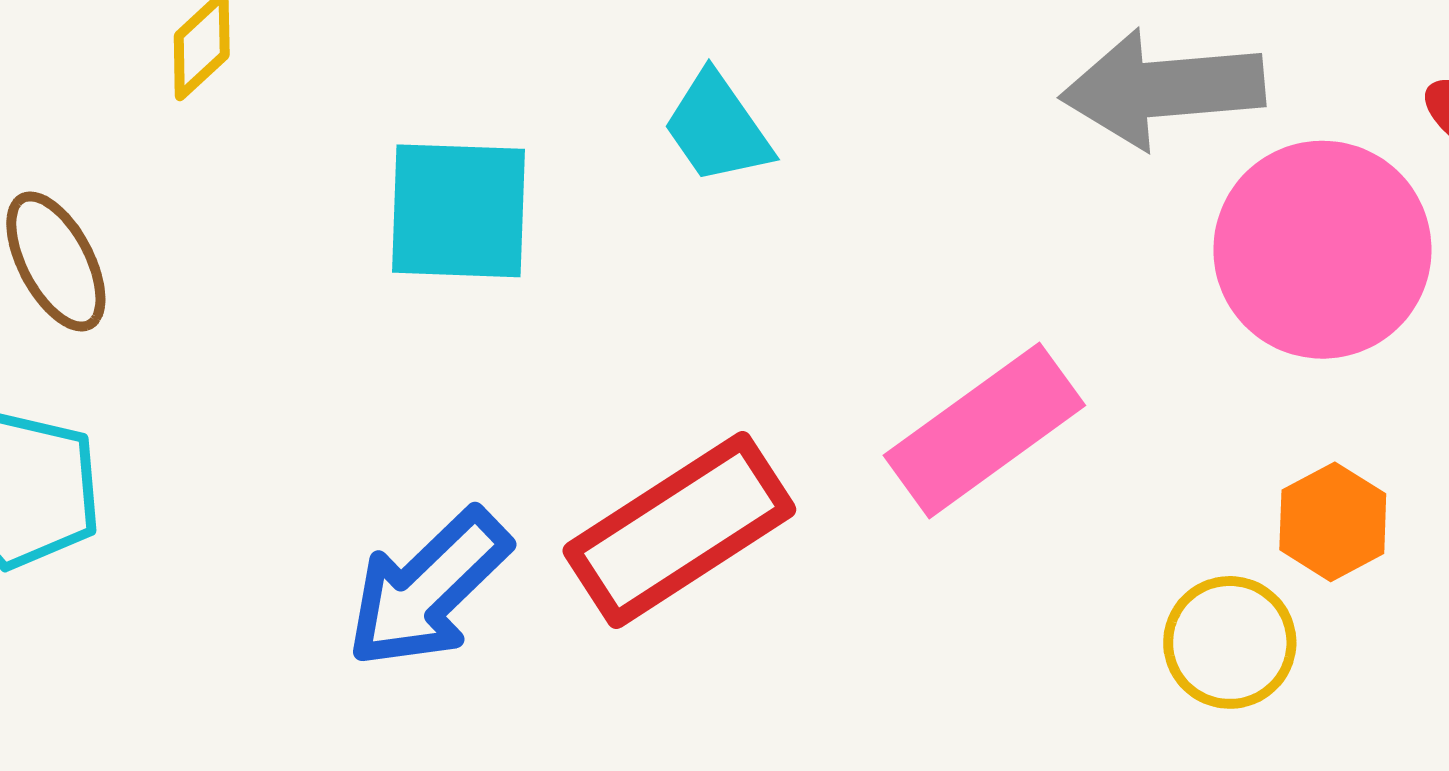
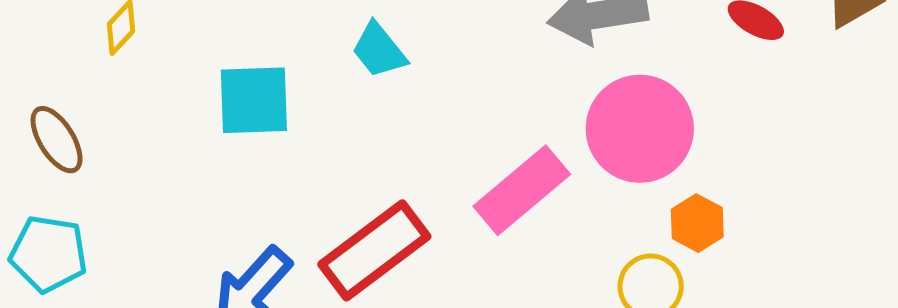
pink circle: (1322, 250) -> (640, 129), moved

